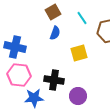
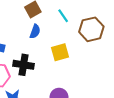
black cross: (54, 80) -> (23, 65), moved

